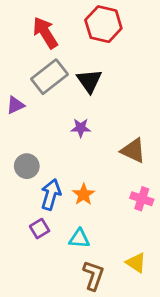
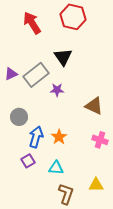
gray rectangle: (49, 77) -> (36, 75), moved
yellow triangle: (136, 263) -> (96, 185), turned -35

